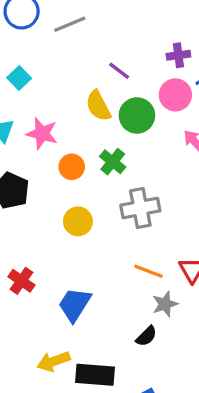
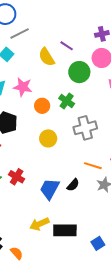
gray line: (70, 24) -> (20, 33), moved
yellow semicircle: (98, 106) -> (47, 57), moved
black semicircle: (146, 336) -> (73, 185), moved

